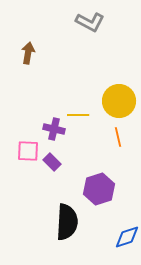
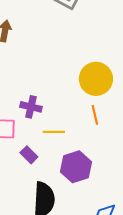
yellow line: (78, 115) -> (54, 132), moved
purple rectangle: (52, 162) -> (29, 155), moved

